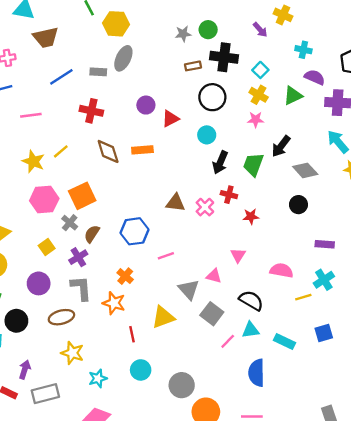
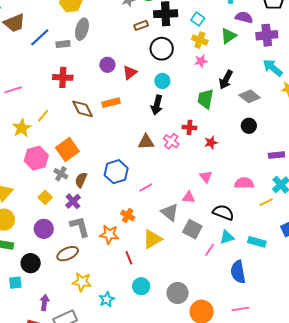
blue line: (61, 77) -> (40, 37), moved
yellow star: (33, 161) -> (22, 128), turned 30
black arrow: (220, 162) -> (157, 105), moved
orange cross: (125, 276) -> (128, 215), moved

